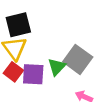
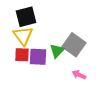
red square: (13, 72) -> (22, 55), turned -35

